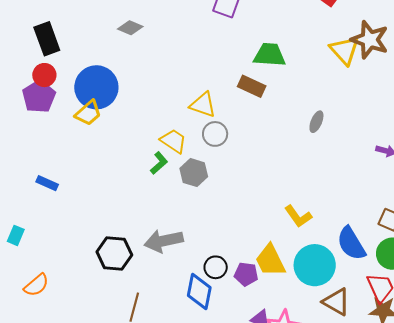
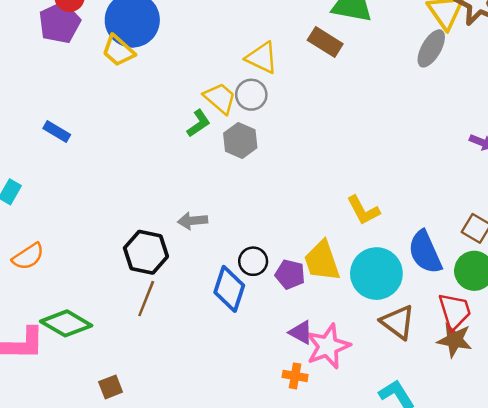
yellow trapezoid: (88, 113) -> (118, 51), turned 76
gray ellipse: (316, 122) -> (431, 48), moved, size x1.4
gray circle: (215, 134) -> (251, 95), moved
gray arrow: (164, 241) -> (193, 221), size x0.6
black hexagon: (114, 253) -> (146, 252), moved

